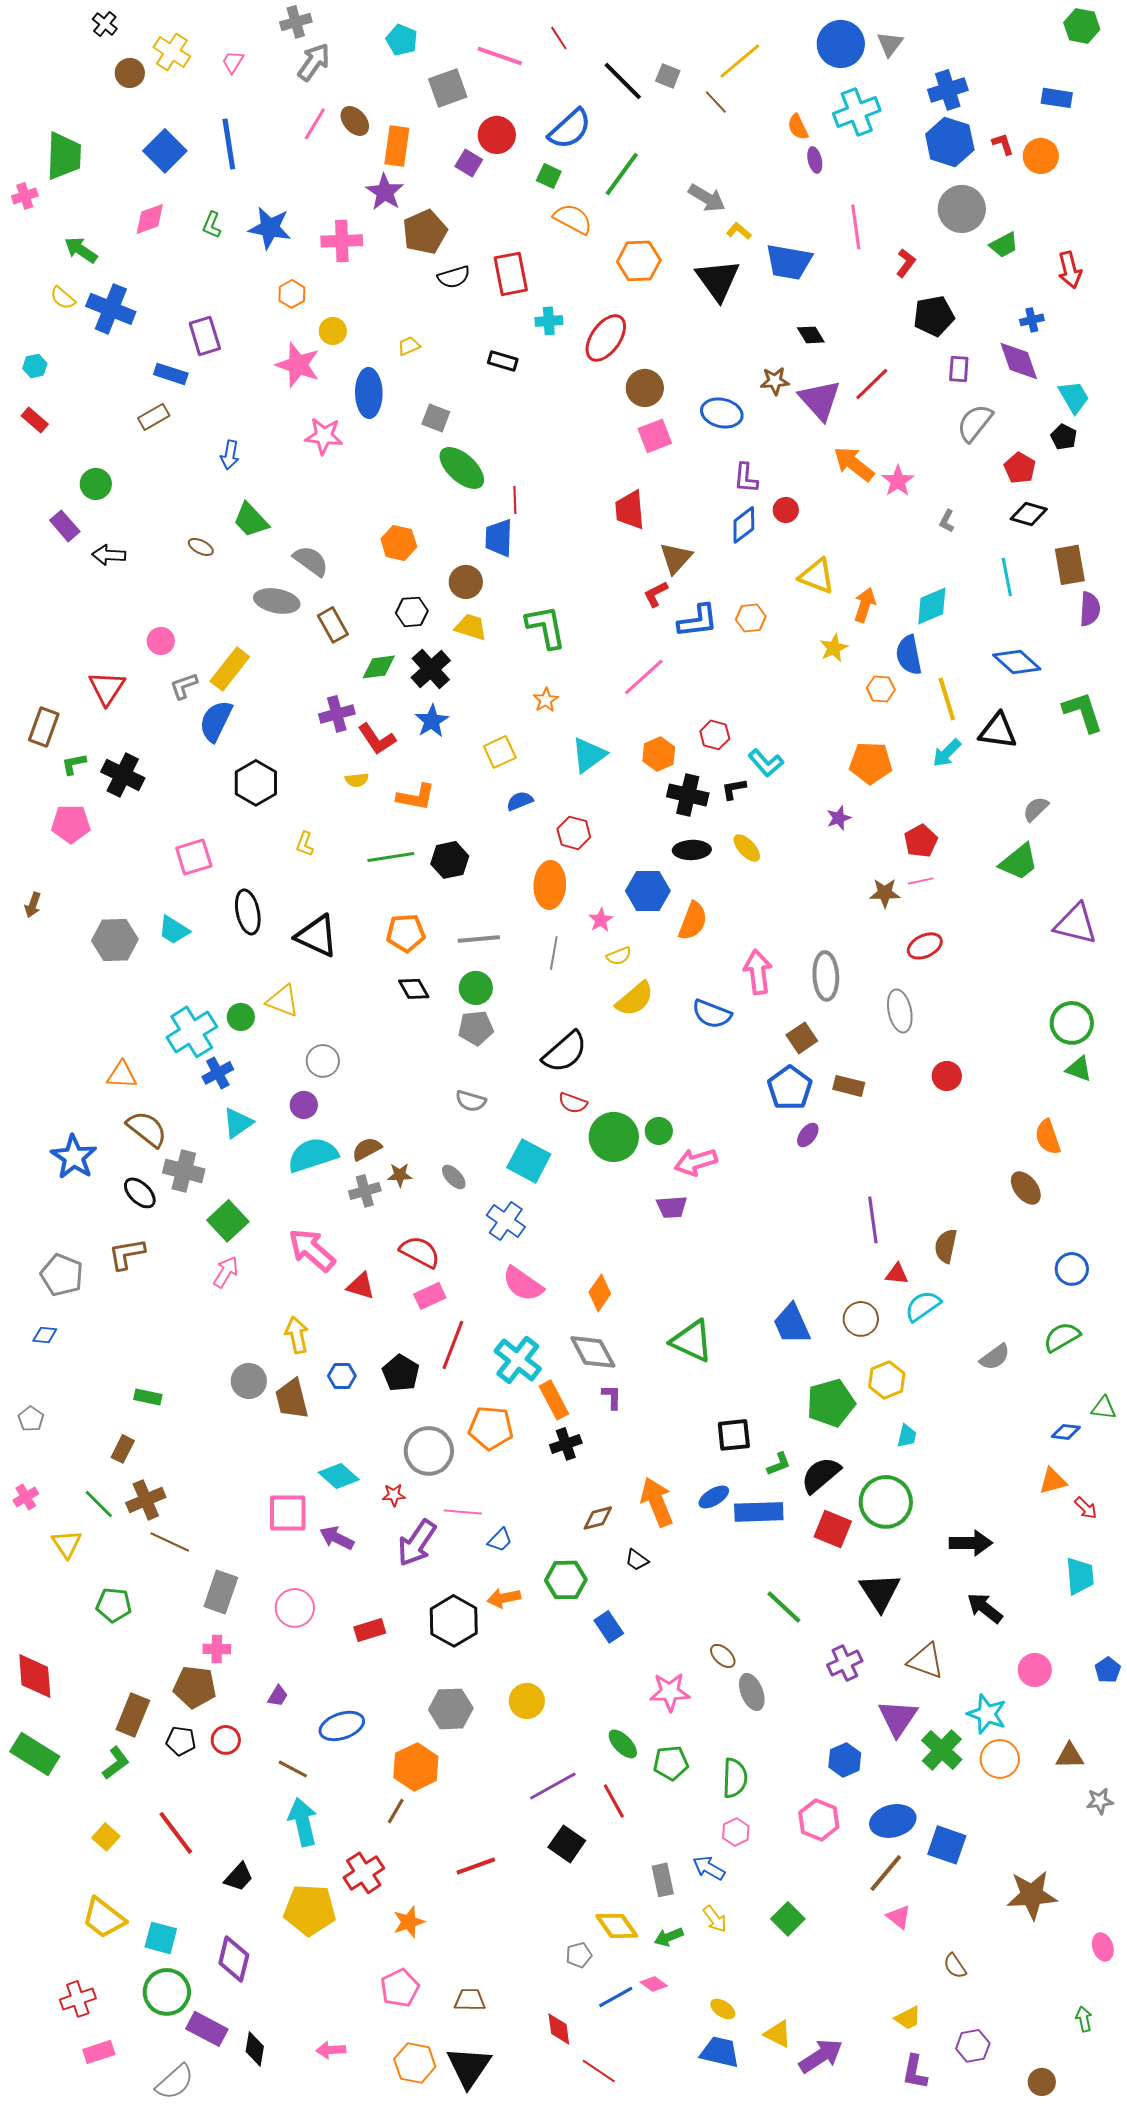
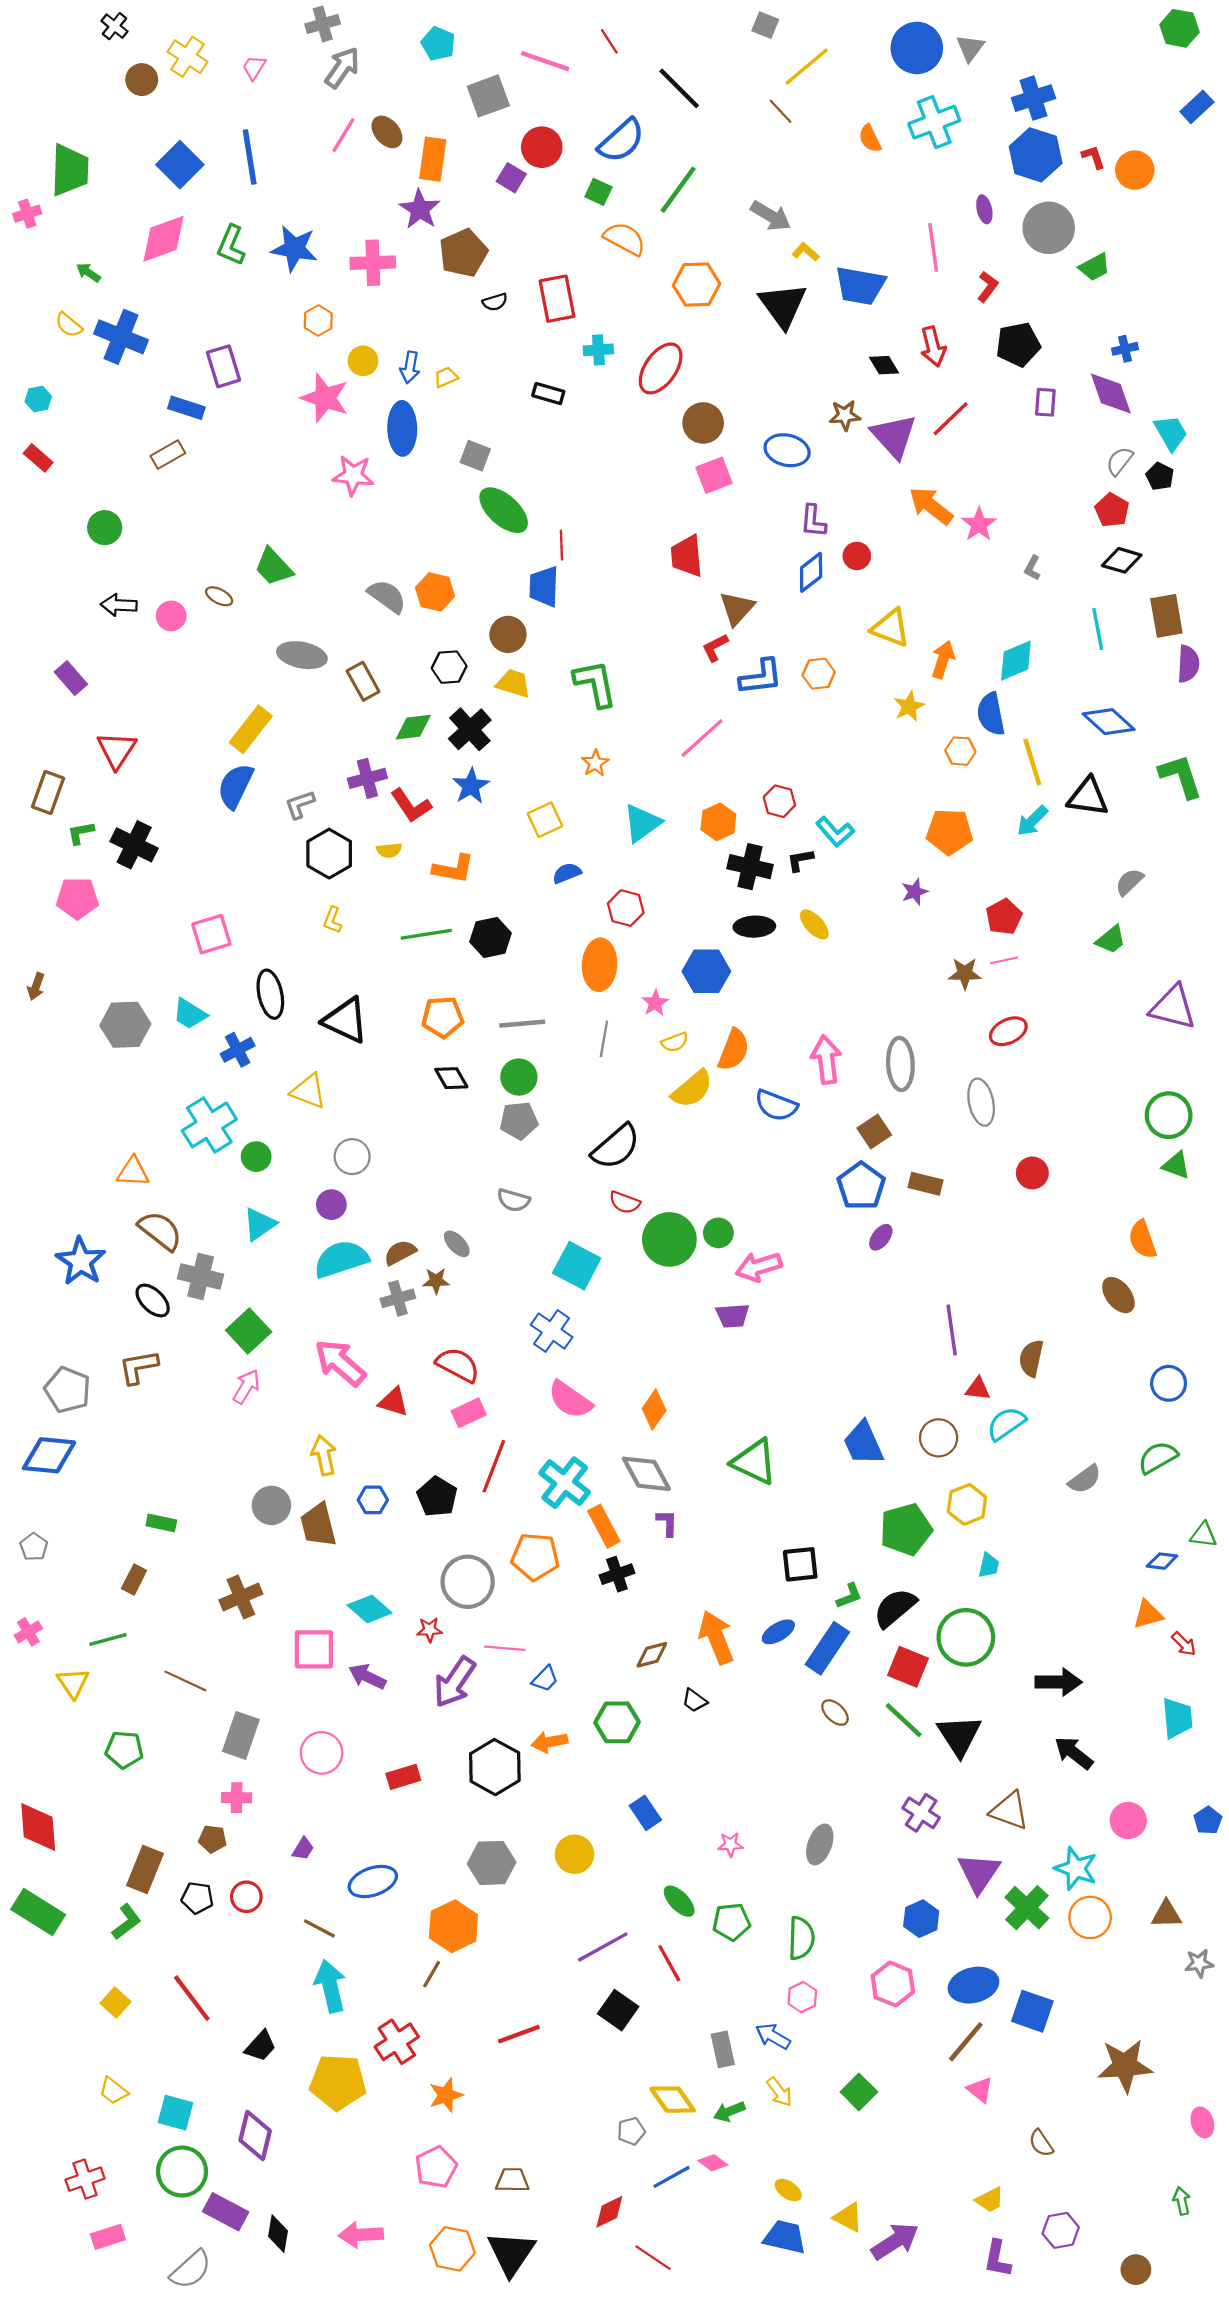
gray square: (668, 76) -> (765, 25), moved
blue rectangle: (1057, 98) -> (1197, 107), moved, turned -52
purple ellipse: (815, 160) -> (984, 209), moved
pink diamond: (150, 219) -> (164, 239), size x1.4
green L-shape: (212, 225) -> (231, 245), size x1.4
green arrow: (81, 250) -> (88, 273), size x0.7
red arrow: (1070, 270) -> (933, 347), moved
black semicircle: (454, 277) -> (495, 302), size x0.7
gray semicircle: (975, 423) -> (1120, 461), moved, size x0.7
blue arrow: (230, 455) -> (410, 367), moved
purple rectangle: (65, 526) -> (71, 678), moved
gray semicircle: (311, 561) -> (387, 596), moved
pink circle: (161, 641) -> (171, 616), moved
gray L-shape: (184, 686) -> (300, 804), moved
black hexagon: (256, 783) -> (329, 854), moved
green trapezoid: (1019, 862) -> (1111, 940), size x0.7
orange semicircle: (693, 921) -> (734, 1050), moved
green circle: (241, 1017) -> (256, 1157), moved
blue cross: (218, 1073) -> (238, 1050), moved
gray ellipse: (454, 1177) -> (457, 1244), moved
blue diamond: (45, 1335) -> (49, 1455), size x2.0
brown cross: (146, 1500) -> (241, 1597), moved
green line: (99, 1504) -> (108, 1640), turned -60
blue rectangle: (759, 1512) -> (827, 1648), turned -54
green line: (784, 1607) -> (904, 1720), moved
blue rectangle: (609, 1627) -> (645, 1813), moved
brown ellipse: (723, 1656) -> (835, 1713), moved
purple cross: (845, 1663) -> (921, 1813), turned -32
brown pentagon: (195, 1687) -> (213, 1839), size x0.6
pink star: (670, 1692) -> (730, 1844), size x0.6
gray ellipse: (752, 1692) -> (820, 1844), turned 42
yellow trapezoid: (104, 1918) -> (113, 2091), size x0.6
red diamond: (559, 2029) -> (609, 2212), turned 72
pink arrow: (331, 2050) -> (361, 2235), size x1.4

